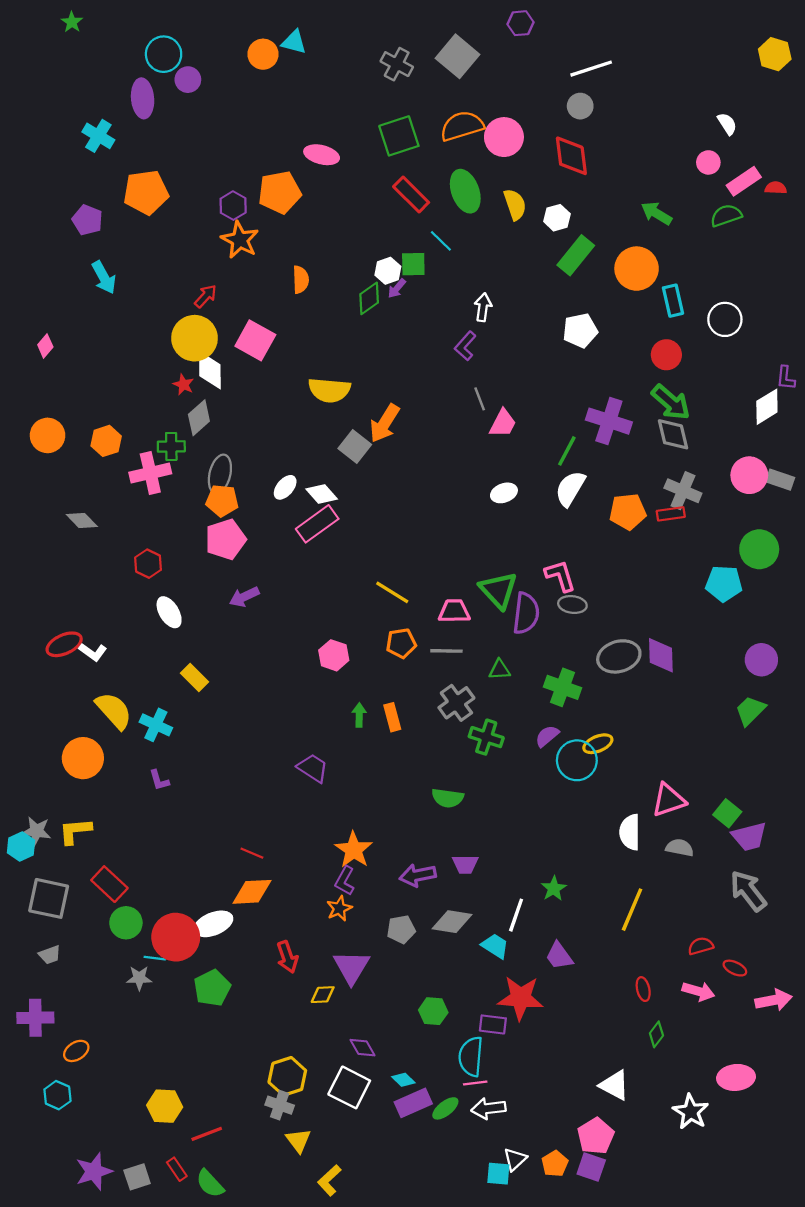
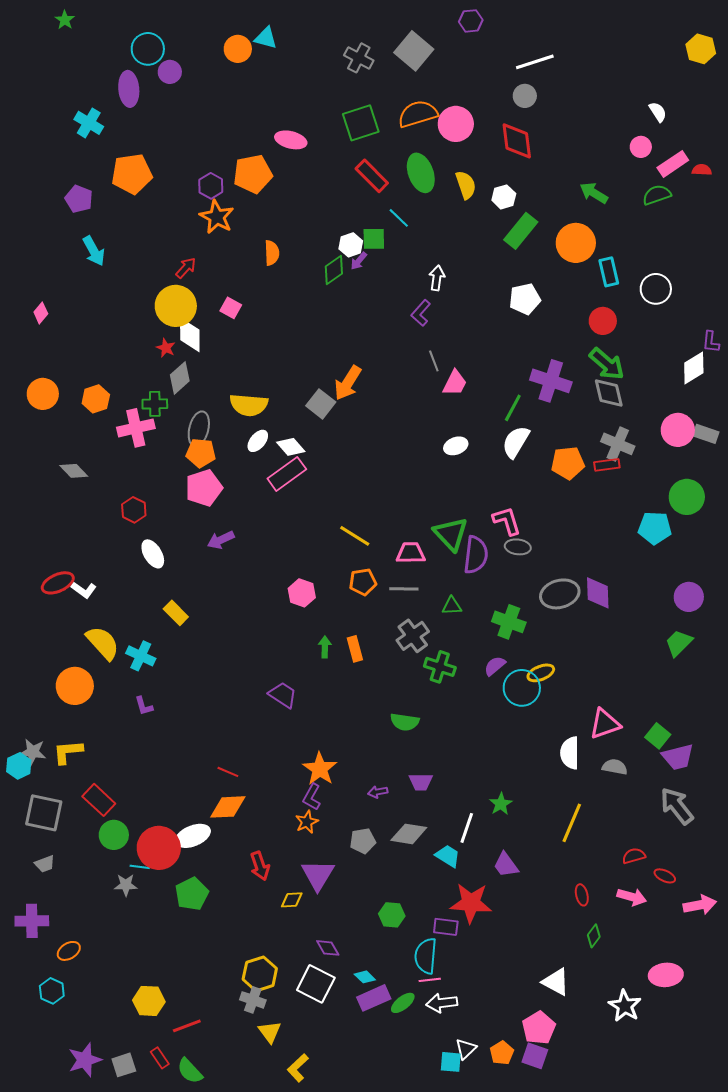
pink square: (255, 340) -> (231, 308), size x0.6
yellow semicircle: (329, 390) -> (249, 405), moved
purple arrow: (418, 875) -> (378, 792), size x0.6

